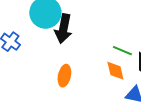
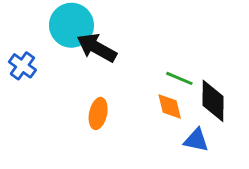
black arrow: (63, 29) -> (97, 48), turned 108

